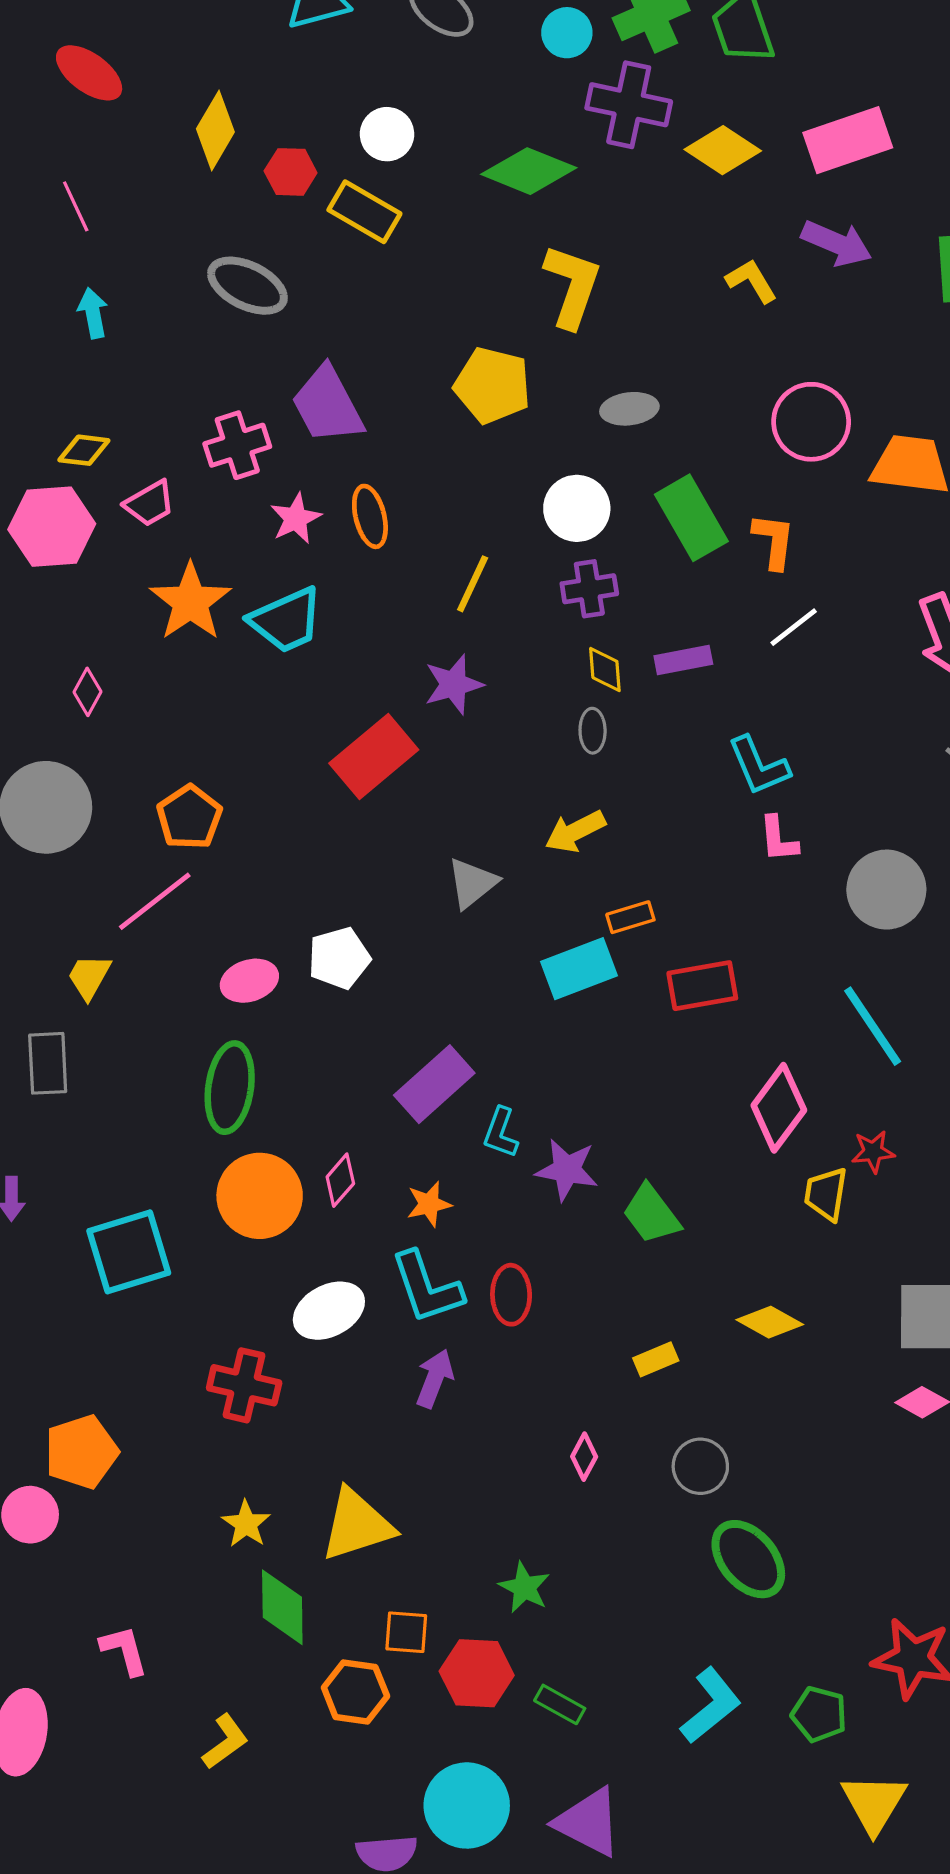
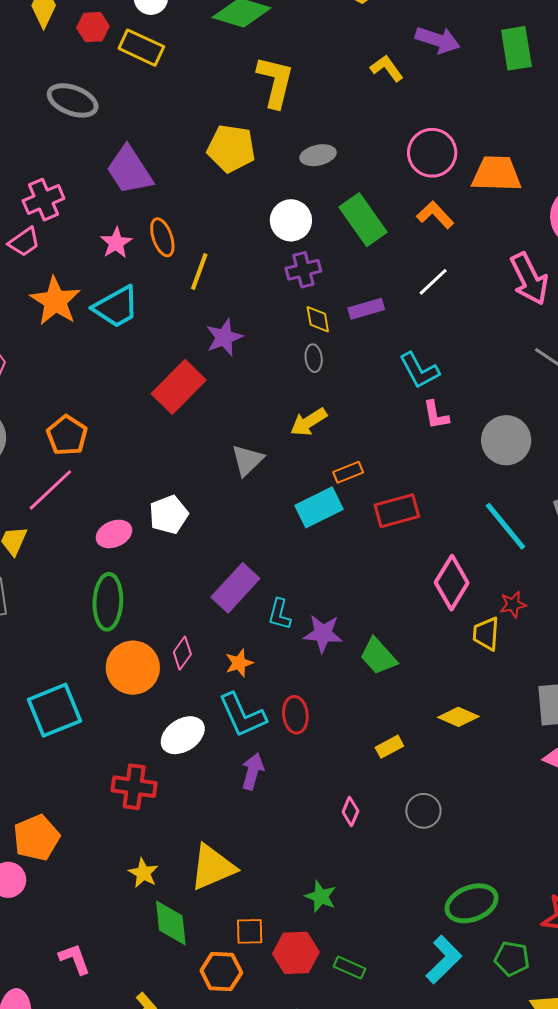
pink cross: (237, 445) -> (43, 200), moved
orange L-shape: (774, 541) -> (435, 215), moved, turned -45
yellow line: (473, 584) -> (199, 271), moved
green ellipse: (748, 1559) -> (472, 903), moved, turned -66

